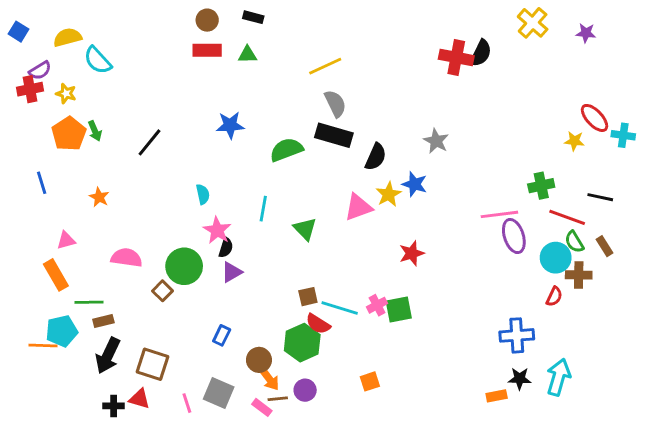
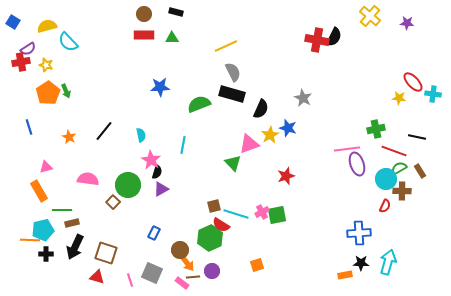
black line: (150, 142) -> (104, 131), moved
green triangle: (305, 229) -> (233, 163), moved
green semicircle: (574, 242) -> (399, 168), turned 91
black cross: (114, 406) -> (46, 254), moved

